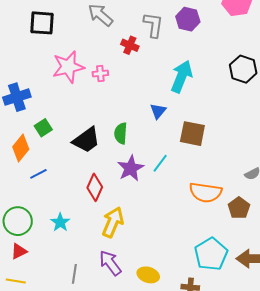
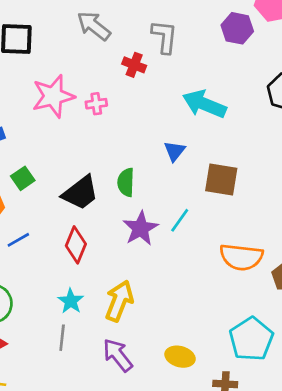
purple hexagon: (188, 19) -> (237, 28), moved
cyan arrow: (182, 77) -> (204, 104), turned -88
red diamond: (95, 187) -> (76, 245), moved
cyan star: (60, 222) -> (71, 301), moved
gray line: (74, 274) -> (62, 338), moved
yellow ellipse: (148, 275) -> (180, 357), moved

